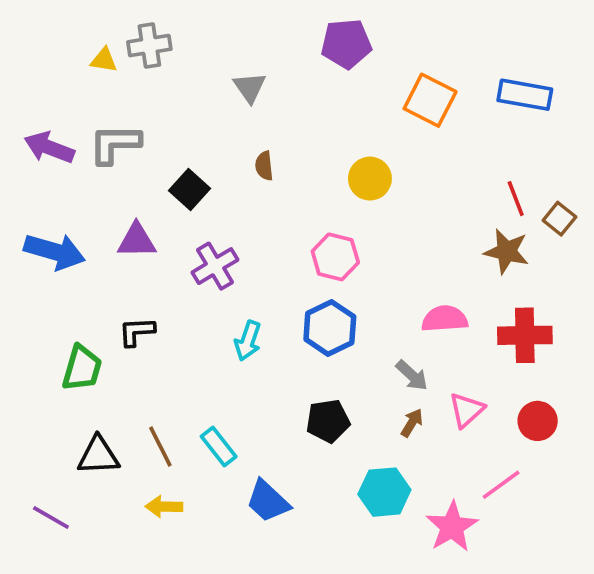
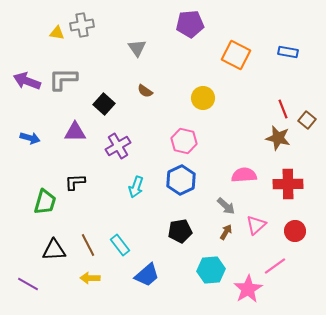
blue rectangle: (525, 95) -> (288, 52), size x0.7
brown semicircle: (264, 166) -> (145, 91), turned -49
blue arrow: (55, 251) -> (30, 138), size x0.6
blue trapezoid: (268, 501) -> (147, 275), turned -84

